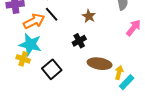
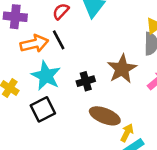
brown star: (89, 16) -> (122, 69), moved, size x1.6
cyan star: (30, 44) -> (46, 76), moved

